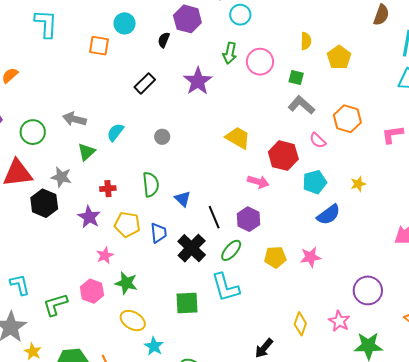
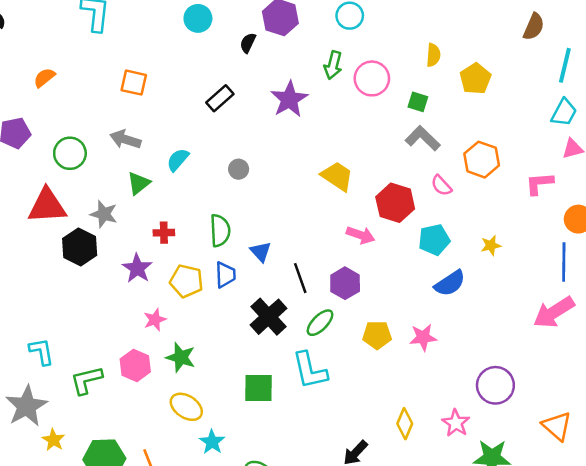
orange square: (99, 46) -> (134, 83), moved
blue trapezoid: (159, 233) -> (225, 275), moved

